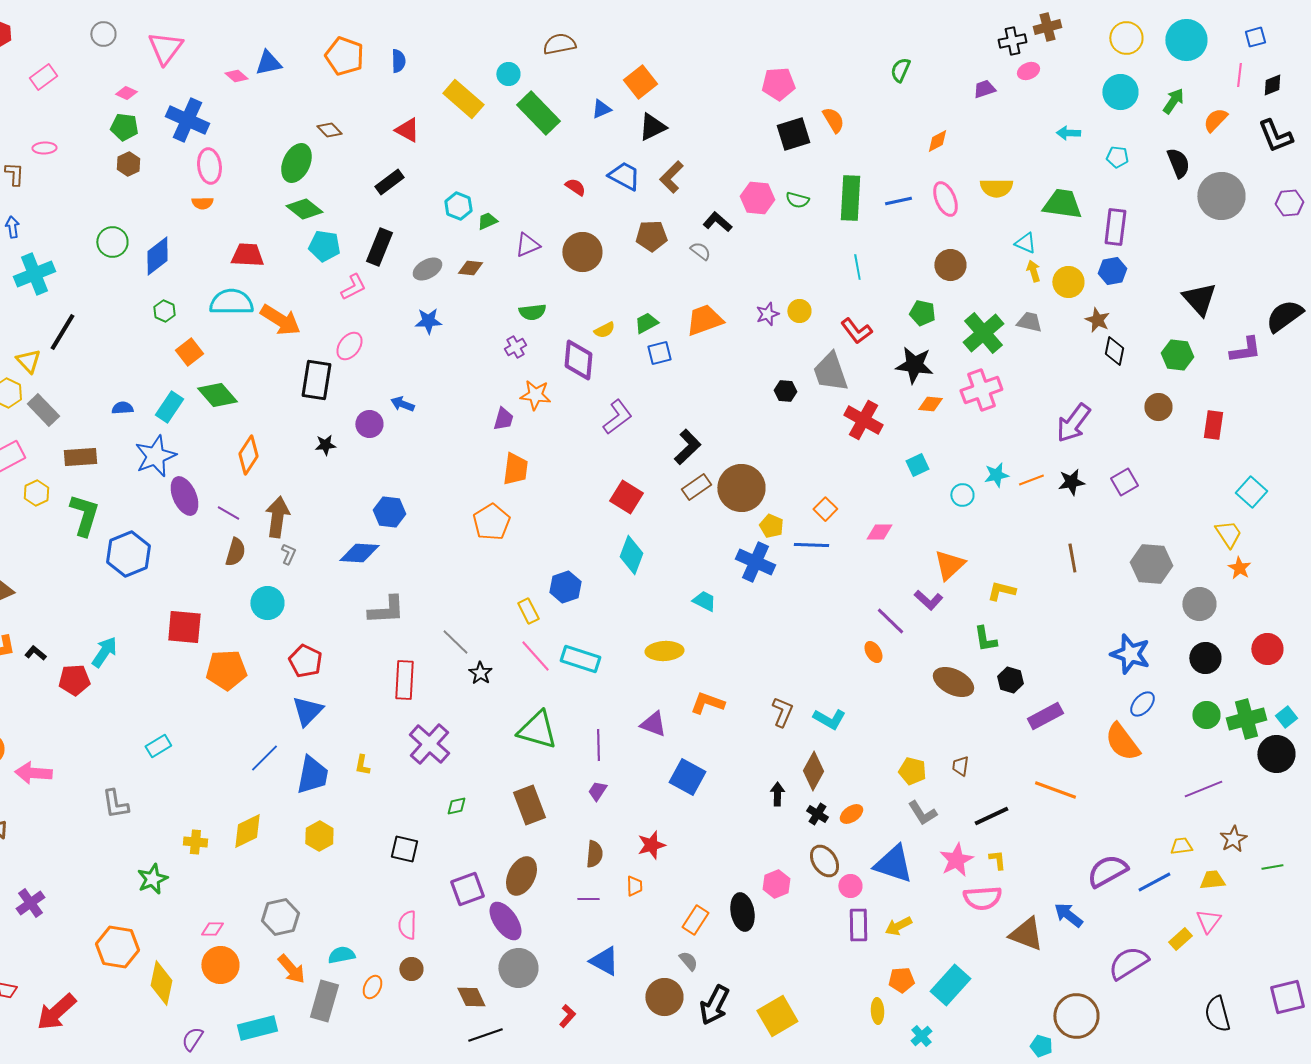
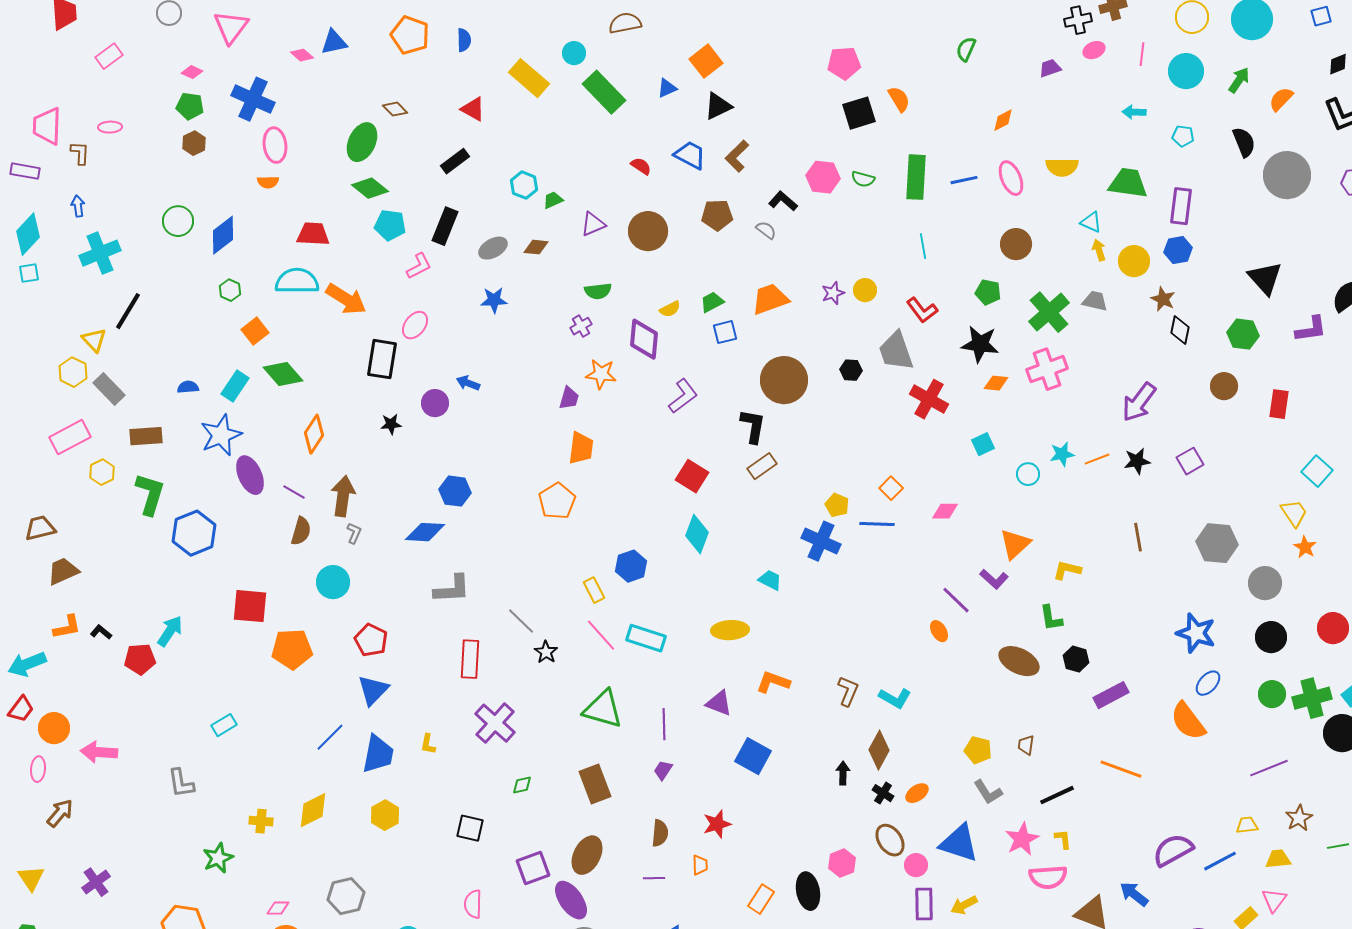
pink line: (1239, 75) -> (1142, 54), moved
black L-shape: (687, 447) -> (753, 426), turned -36
brown circle: (741, 488) -> (784, 380), moved

